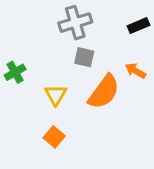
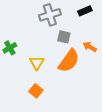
black rectangle: (138, 26) -> (85, 11), moved
gray square: (84, 57) -> (64, 37), moved

